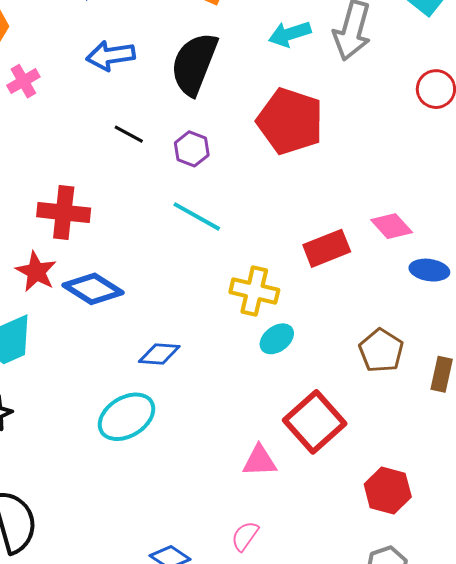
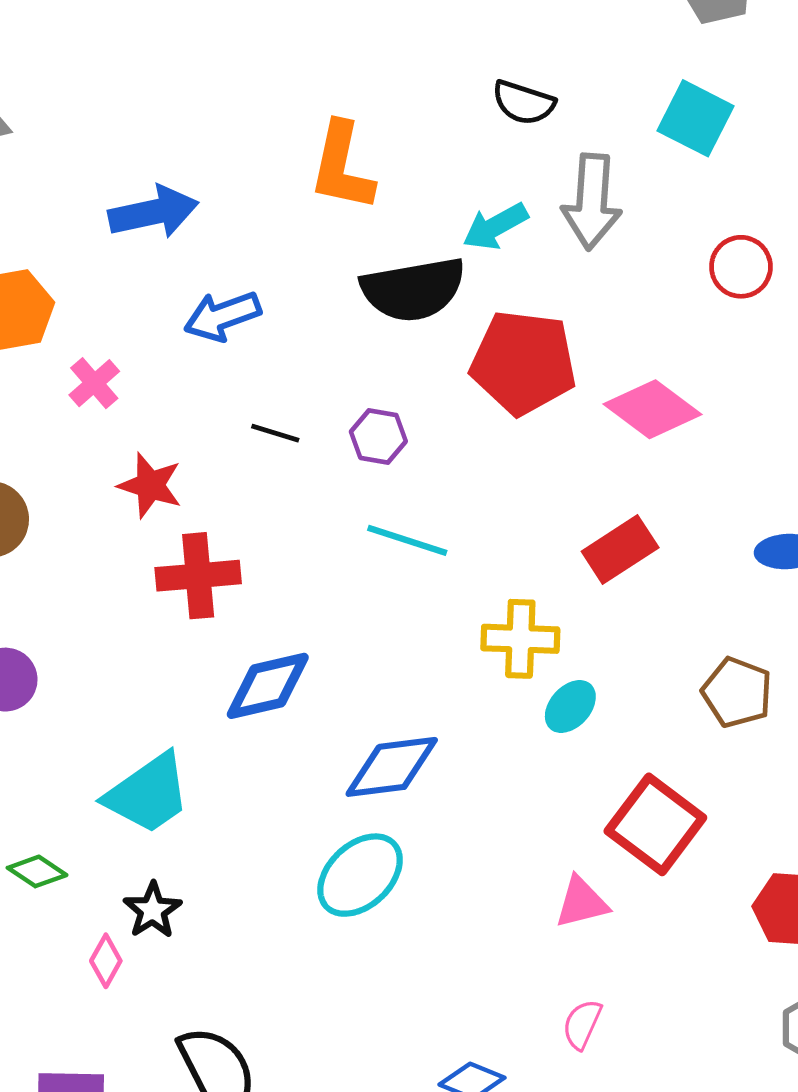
black semicircle: (194, 64) -> (413, 289), moved, turned -110
pink diamond: (392, 226) -> (653, 409), moved, size x1.4
red star: (36, 272) -> (150, 485), moved
blue diamond: (93, 289) -> (268, 686), turned -34
blue diamond: (159, 354) -> (392, 767), size x1.5

